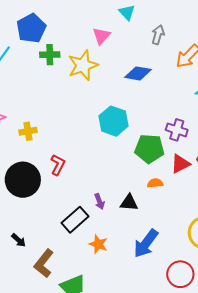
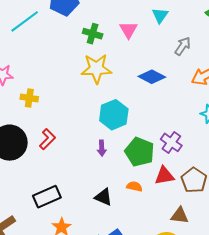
pink triangle: (101, 36) -> (128, 30), turned -30
green cross: (50, 55) -> (93, 34), moved
yellow star: (83, 65) -> (96, 69), moved
purple arrow: (99, 201) -> (102, 148), moved

